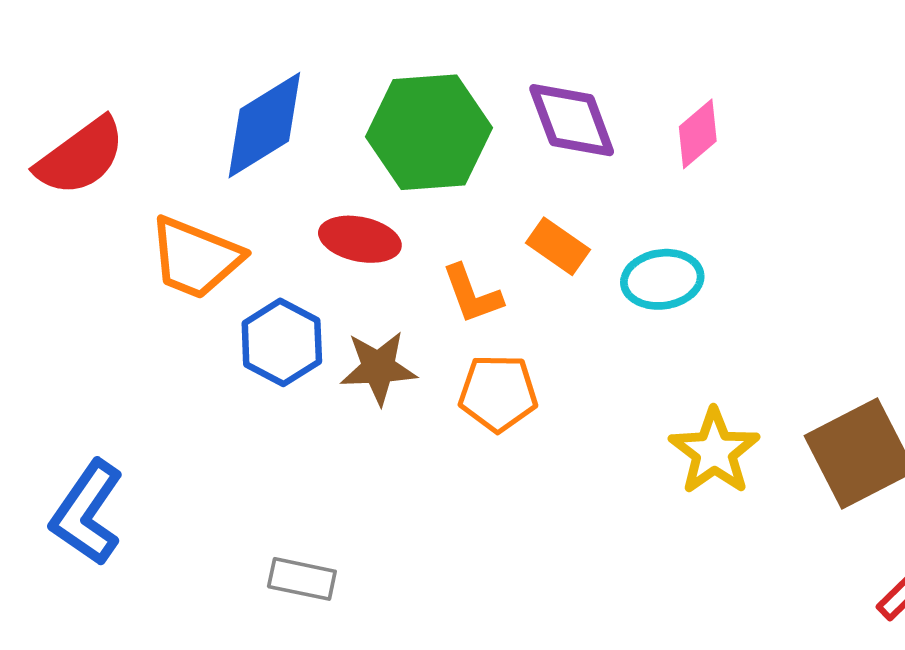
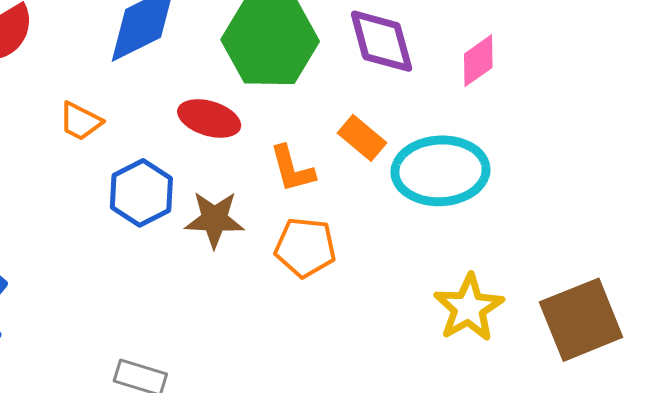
orange trapezoid: (195, 258) -> (80, 121), size x0.6
cyan ellipse: (662, 279) -> (440, 171), size x1.5

